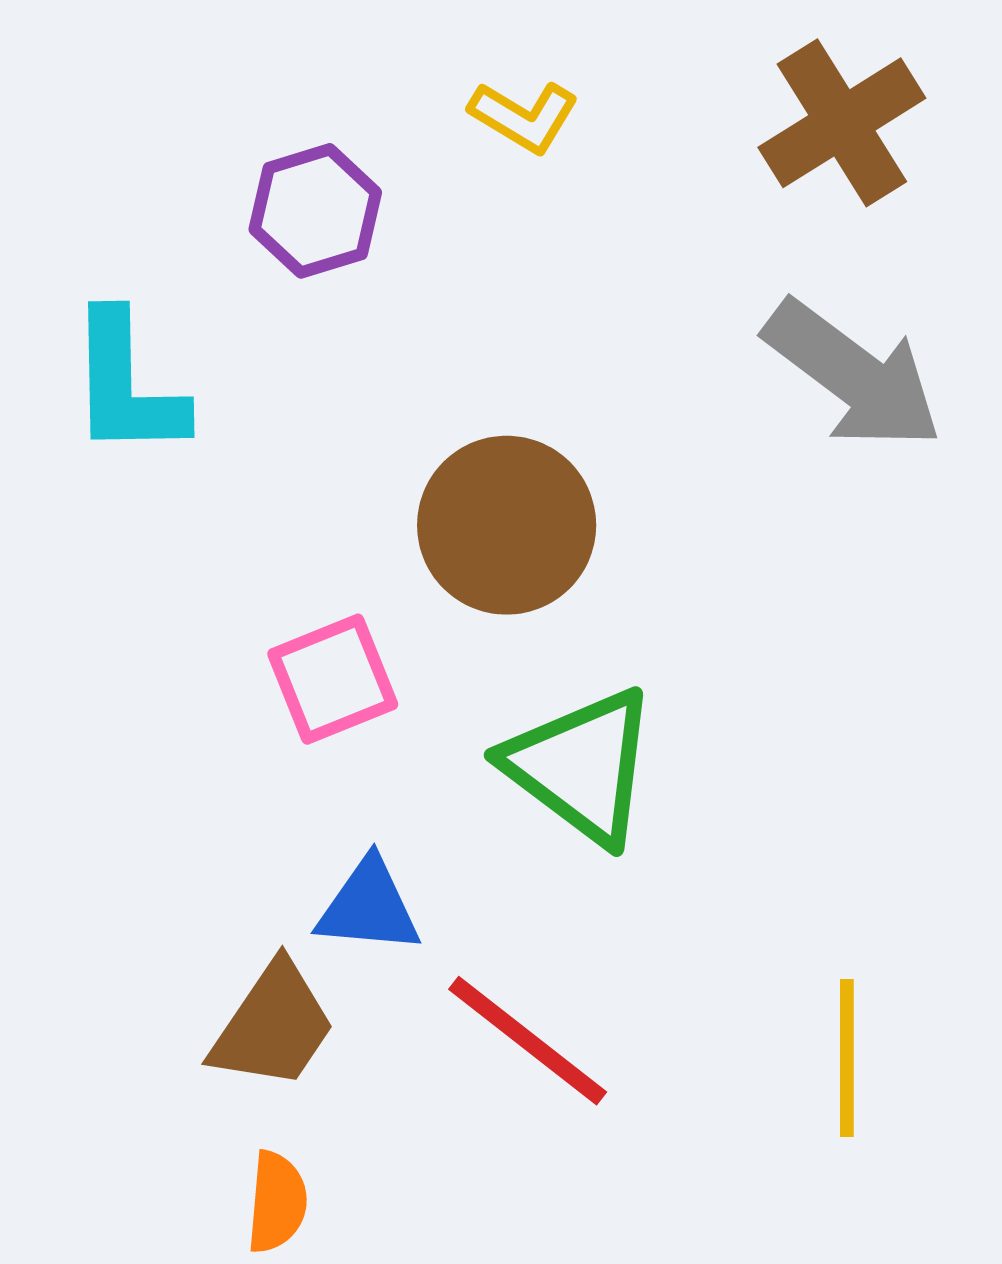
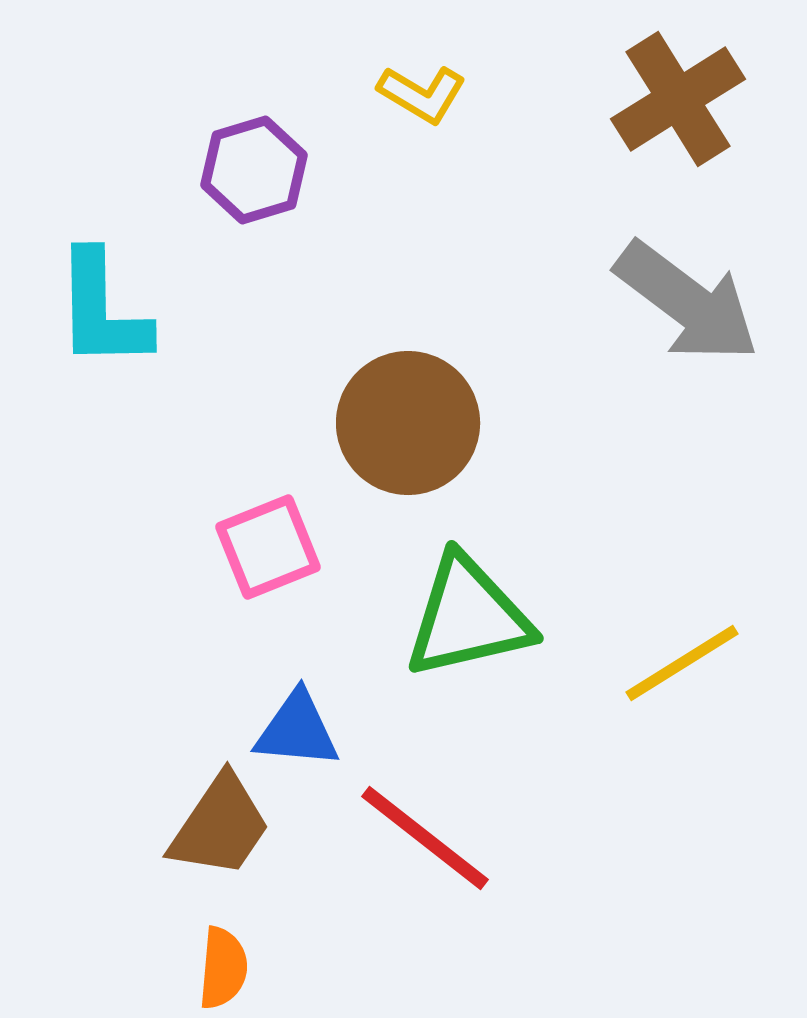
green triangle: (581, 766) -> (468, 617), turned -50
yellow line: (847, 1058) -> (682, 663), moved, turned 58

